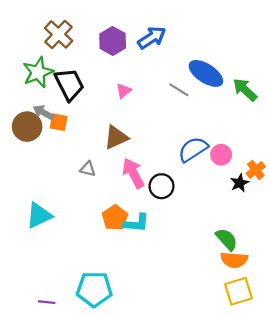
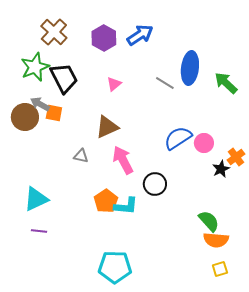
blue ellipse: (206, 73) -> (190, 68), turned 64
black circle: (162, 186) -> (155, 184), moved
cyan pentagon: (94, 289) -> (115, 267), moved
yellow square: (238, 291) -> (220, 269), size x0.6
purple line: (47, 302) -> (39, 231), moved

